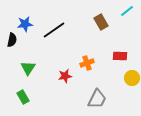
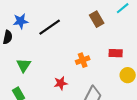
red star: (65, 76) -> (61, 83), moved

